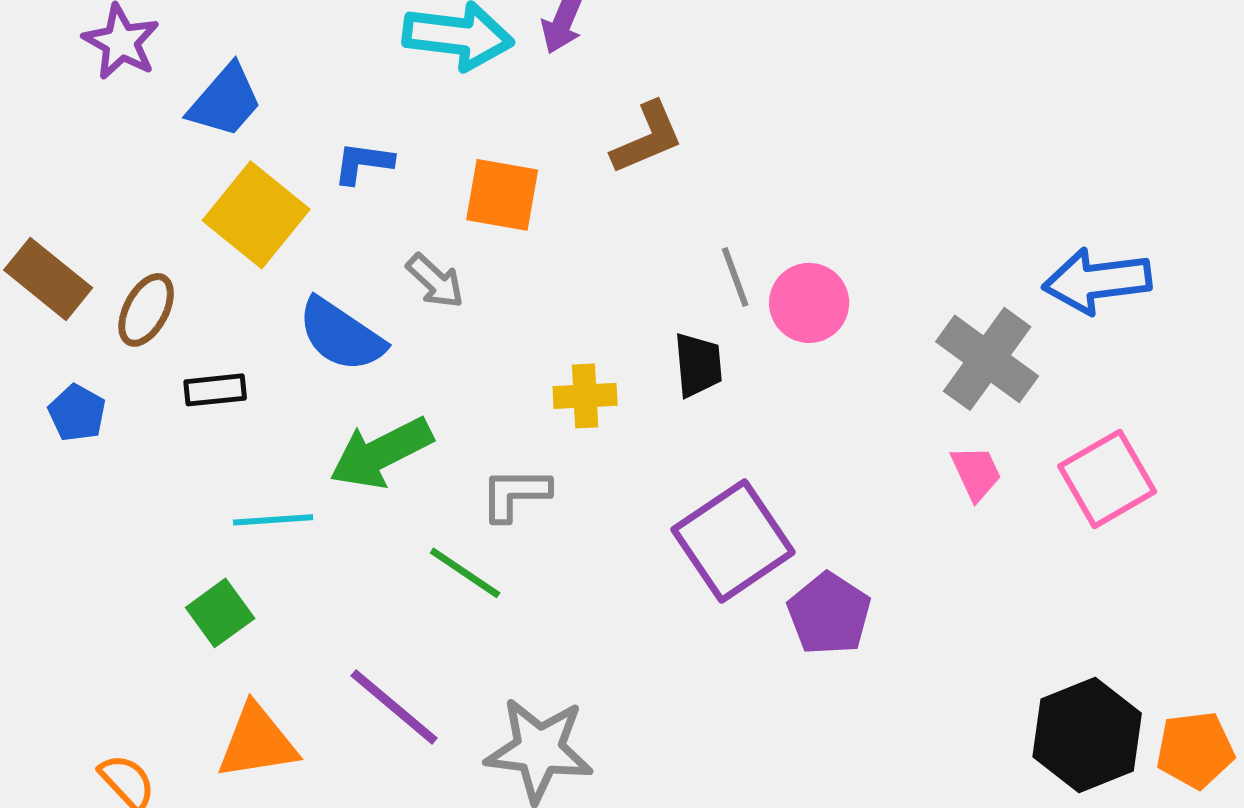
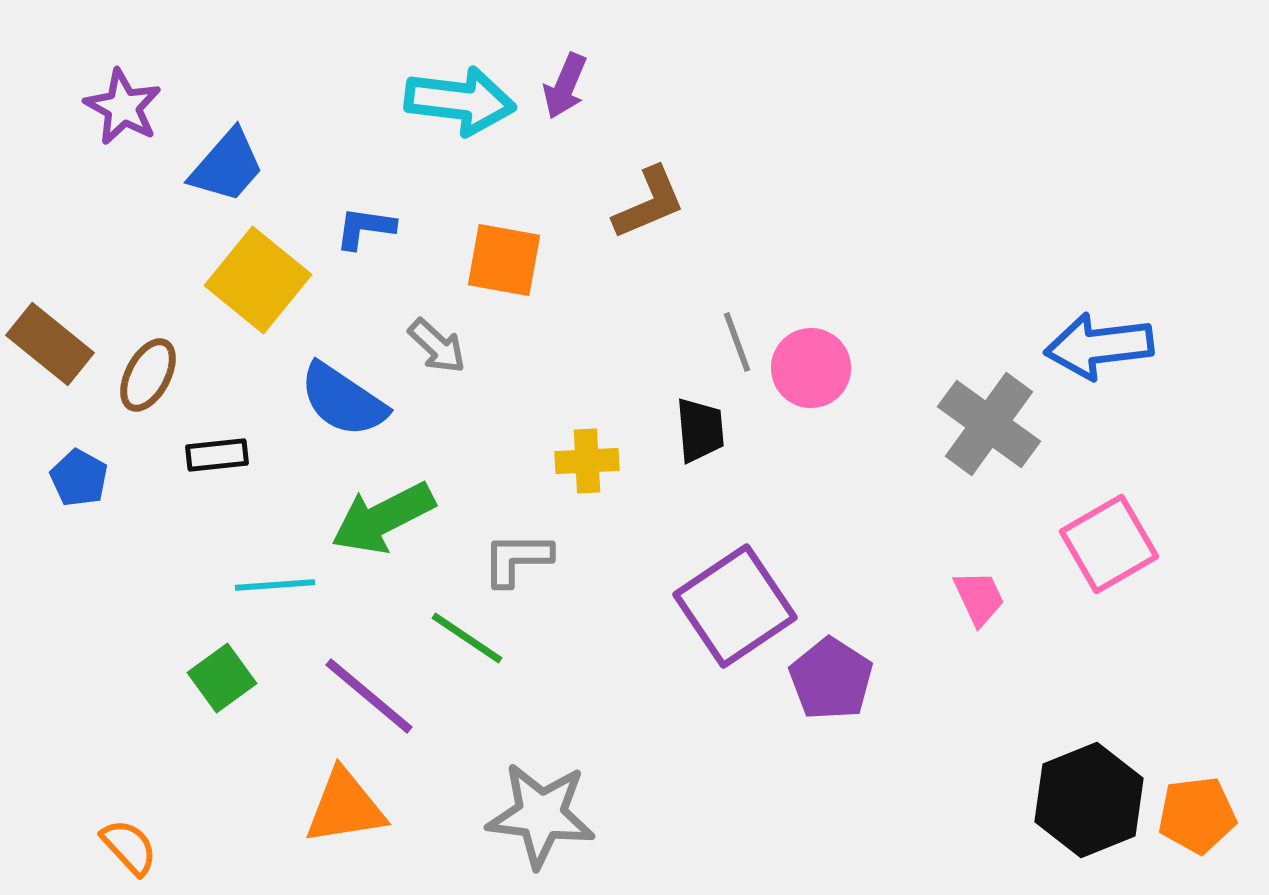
pink trapezoid: (976, 473) -> (979, 598), moved
purple line: (394, 707) -> (369, 696), moved
orange triangle: (257, 742) -> (345, 807), moved

